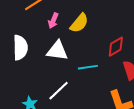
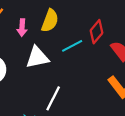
cyan line: (88, 67) -> (72, 46), moved

